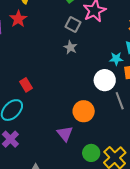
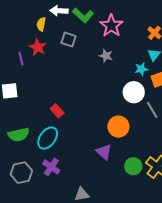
gray square: (73, 25) -> (69, 40), moved
gray star: (70, 47) -> (106, 56), moved

